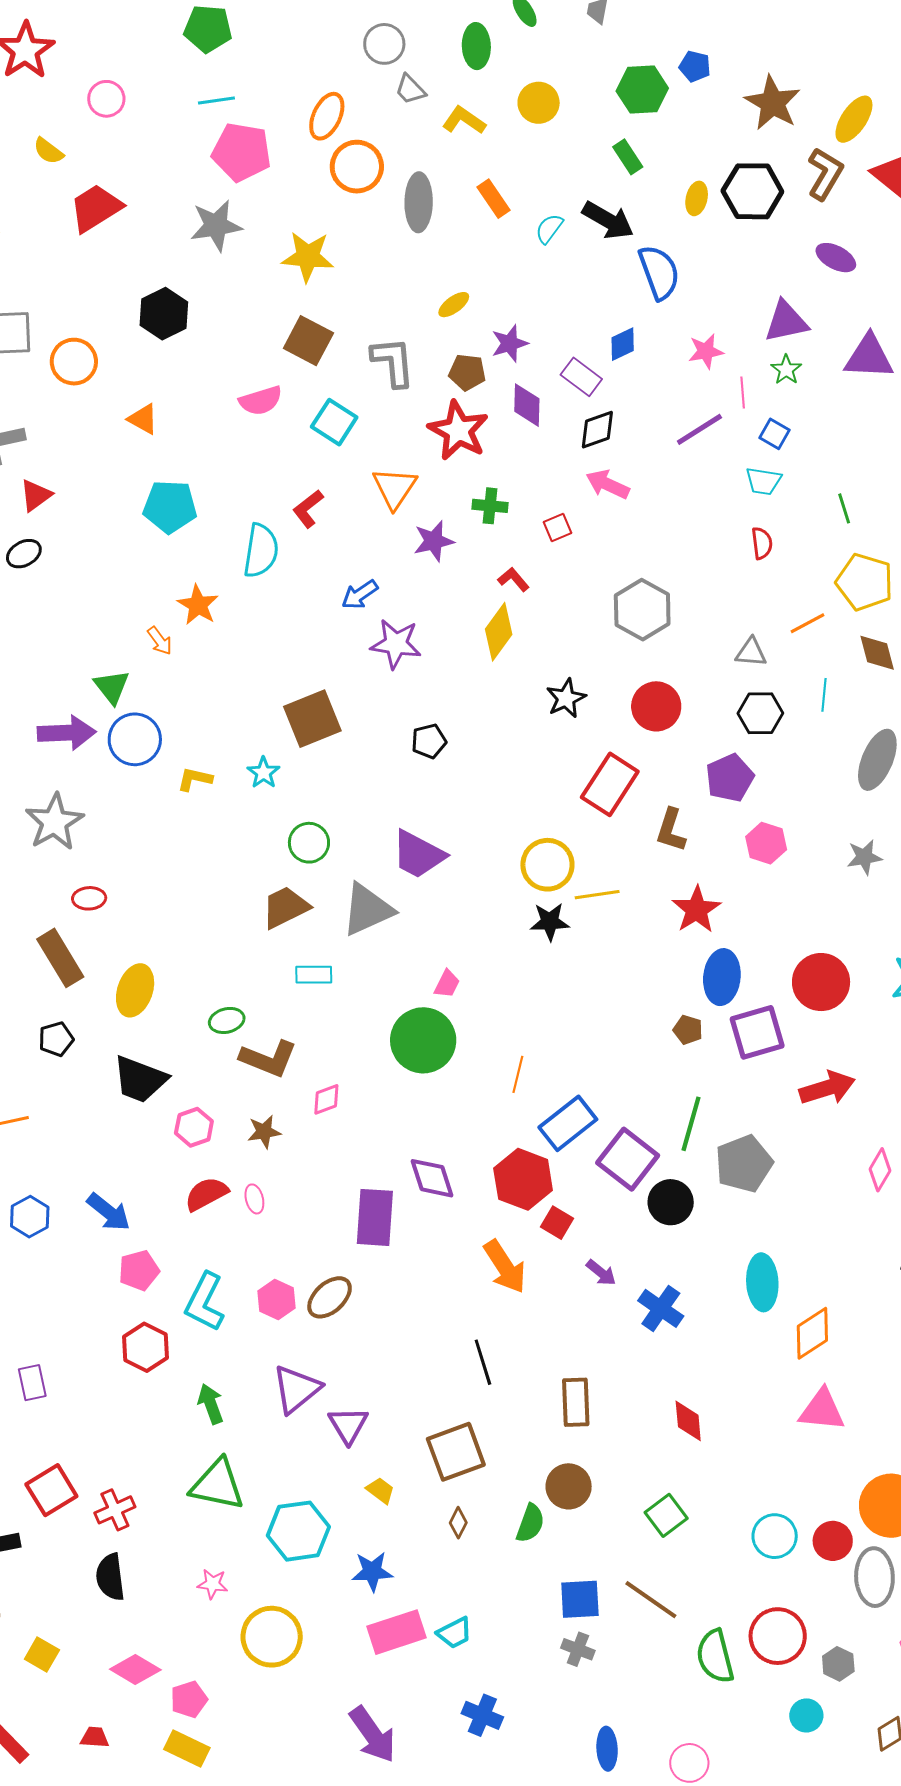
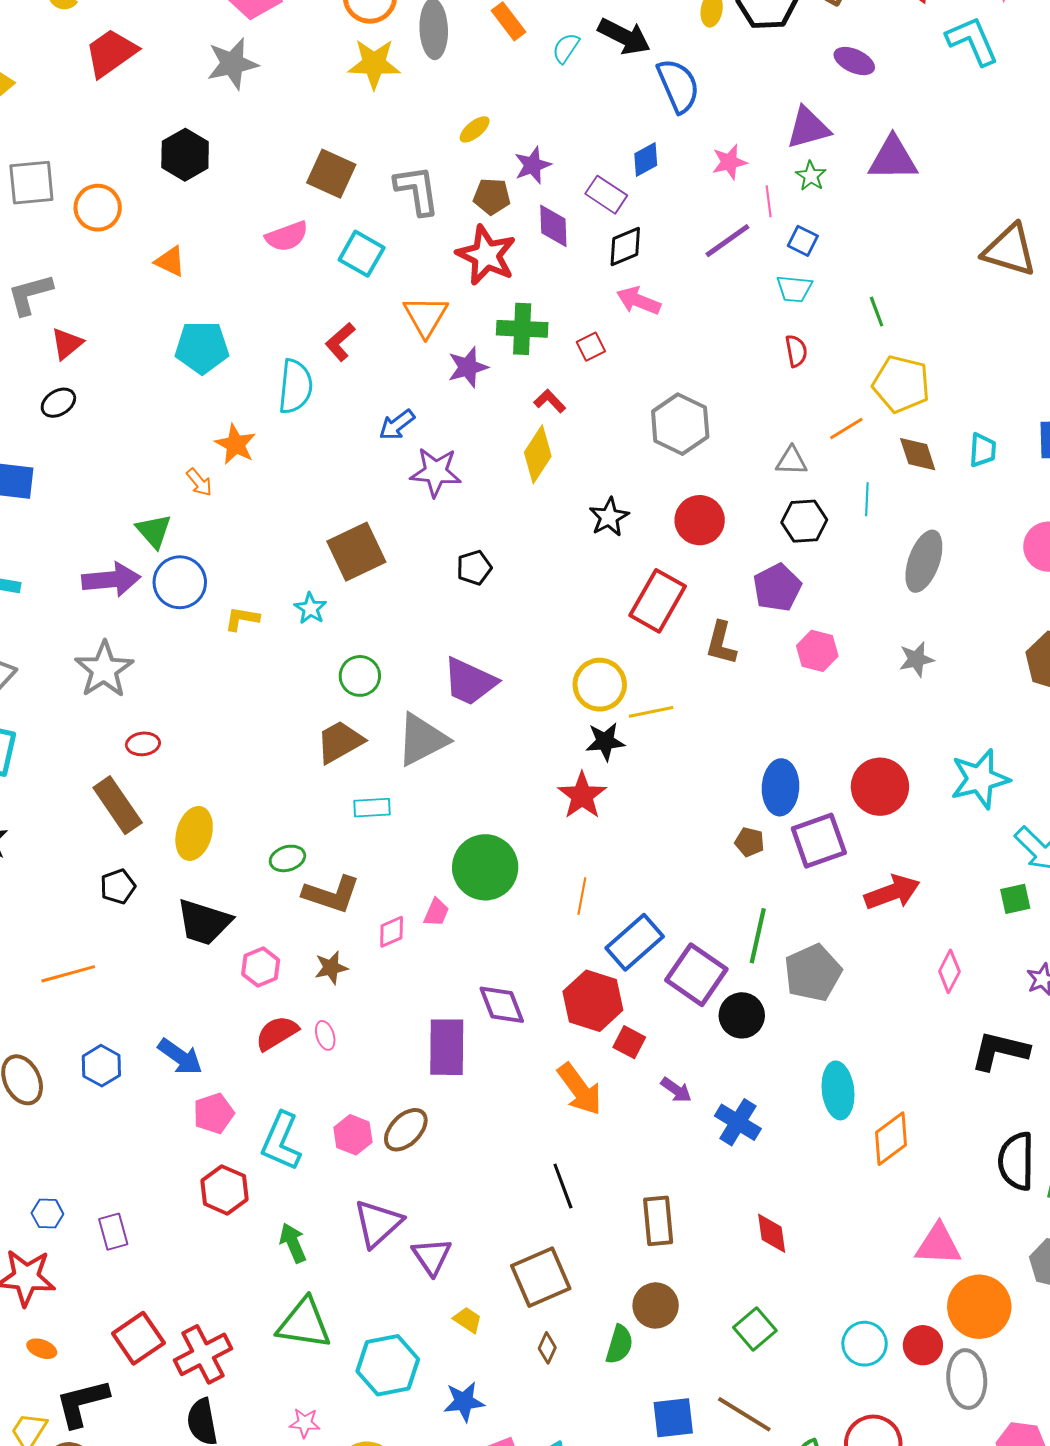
yellow star: (308, 257) -> (374, 64), moved
green cross: (490, 506) -> (522, 329), size x1.4
red star: (696, 910) -> (582, 796), moved
pink trapezoid: (447, 984) -> (436, 912), moved
pink triangle: (822, 1410) -> (938, 1245), moved
red cross: (115, 1510) -> (203, 1354), size x1.4

